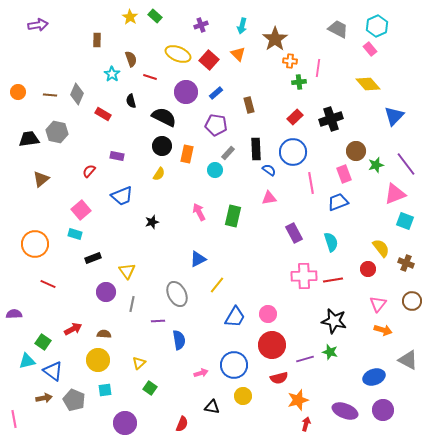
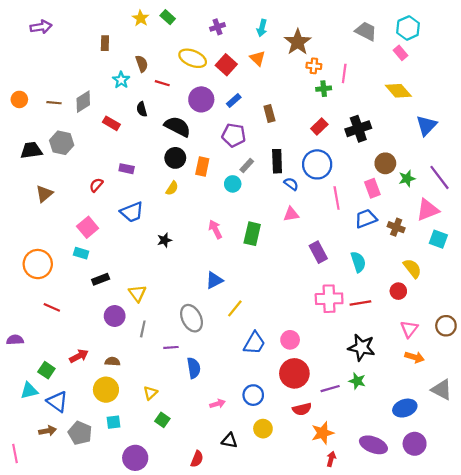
gray diamond: (77, 94) -> (83, 102), turned 35
brown cross: (406, 263) -> (396, 227), moved
blue circle: (234, 365) -> (253, 395), size x0.7

